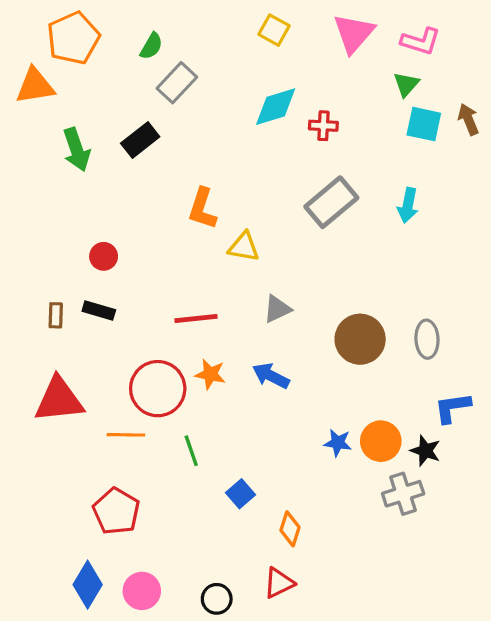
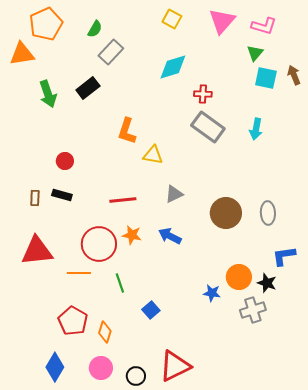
red cross: (323, 126) -> (203, 94), moved
gray rectangle: (331, 202) -> (208, 127), turned 76
blue star: (338, 443) -> (212, 293), moved
orange diamond: (290, 529) -> (105, 332), moved
red triangle: (279, 583) -> (175, 366), size x1.6
pink circle: (142, 591) -> (101, 368), moved

